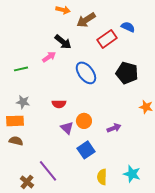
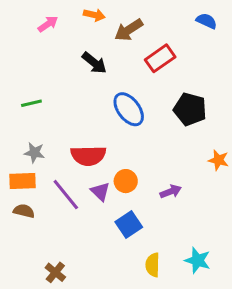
blue semicircle: (128, 27) -> (207, 21), moved
pink arrow: (49, 57) -> (48, 24), moved
red semicircle: (59, 104) -> (88, 156), size x1.6
purple line: (48, 171) -> (66, 195), moved
brown cross: (27, 182) -> (55, 272), moved

